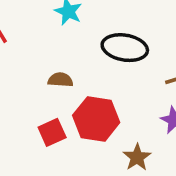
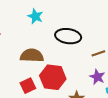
brown semicircle: (60, 80) -> (32, 55), size x1.6

